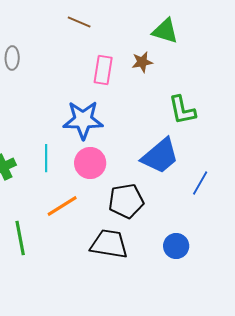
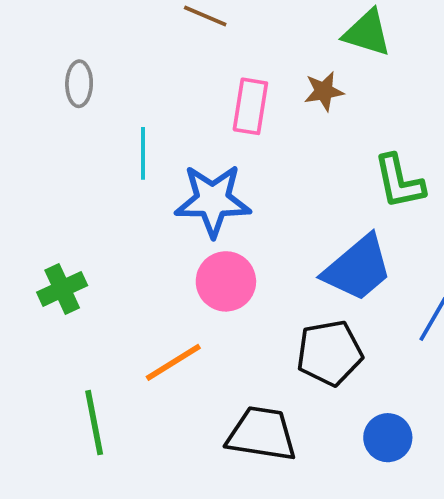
cyan line: (46, 158) -> (143, 153), moved
black pentagon: (126, 201) -> (329, 353), moved

